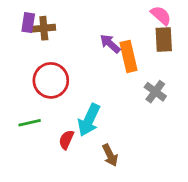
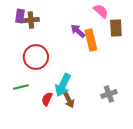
pink semicircle: (161, 15) -> (101, 11), moved
gray cross: (155, 92) -> (109, 94), moved, turned 35
brown arrow: (110, 155) -> (69, 100), moved

